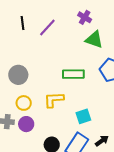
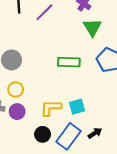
green triangle: (94, 40) -> (92, 27), turned 36
yellow L-shape: (54, 100) -> (51, 108), moved

